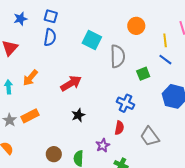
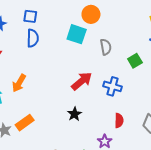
orange circle: (136, 26) -> (91, 14), moved
gray semicircle: (118, 56) -> (106, 47), size x0.7
red arrow: (71, 83) -> (82, 81), moved
blue cross: (125, 103) -> (112, 86), moved

